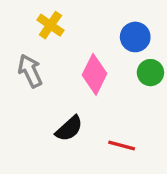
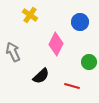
gray arrow: (30, 71) -> (13, 52), moved
green circle: (150, 73) -> (89, 62), moved

